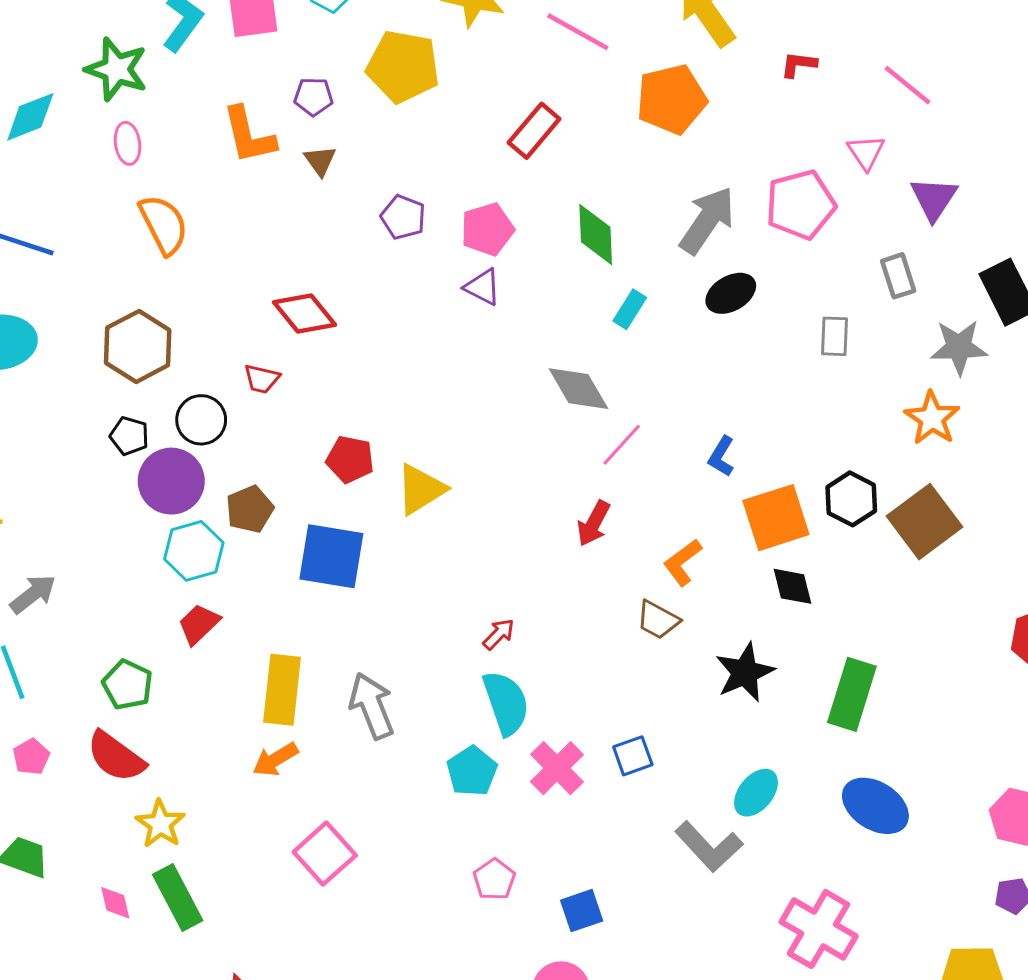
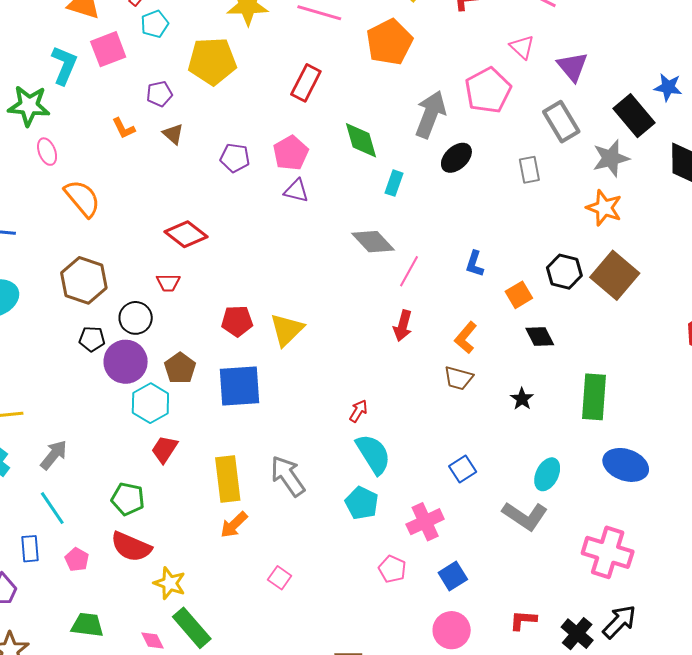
orange L-shape: (249, 135) -> (124, 128), size x0.6
gray rectangle: (898, 276) -> (561, 122), size x1.4
orange square: (776, 518) -> (519, 295), size x0.6
black star: (745, 672) -> (522, 399), size x0.6
pink cross: (557, 768) -> (425, 522), moved, turned 33
pink square: (325, 854) -> (280, 578), size x0.6

